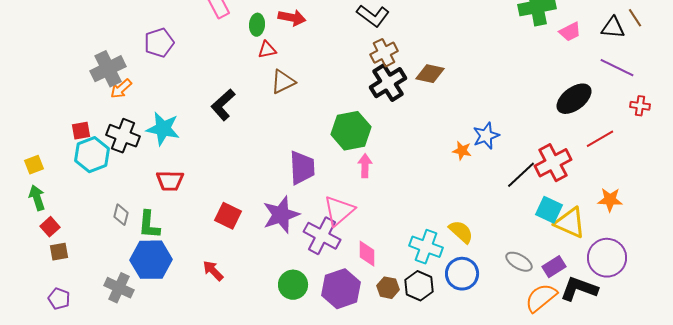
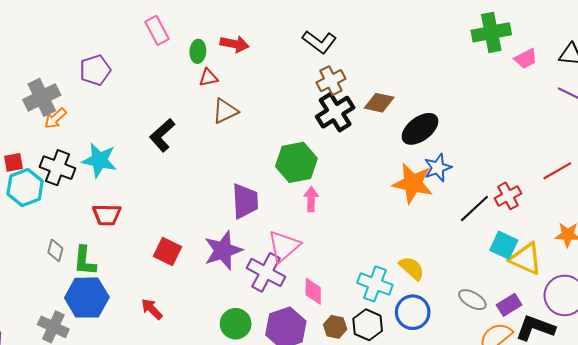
black ellipse: (574, 99) -> (420, 129), moved
orange star: (462, 151) -> (413, 183), size x2.0
red cross: (553, 163) -> (508, 196), size x0.7

